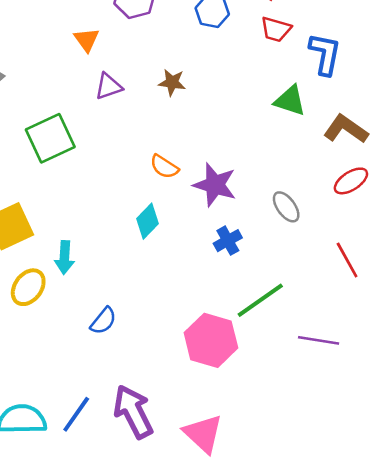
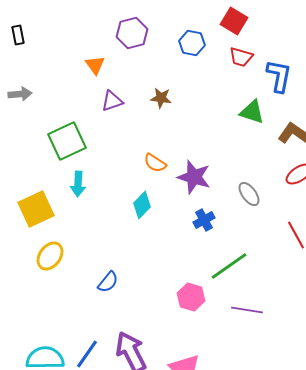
cyan arrow: (64, 257) -> (78, 184), moved
pink hexagon: (211, 340) -> (191, 297), size x0.7
purple line: (319, 340) -> (247, 310), moved

